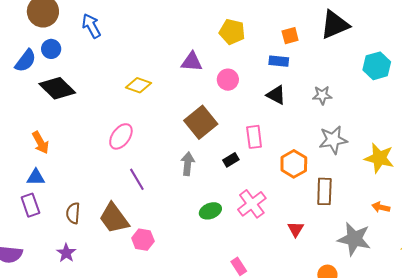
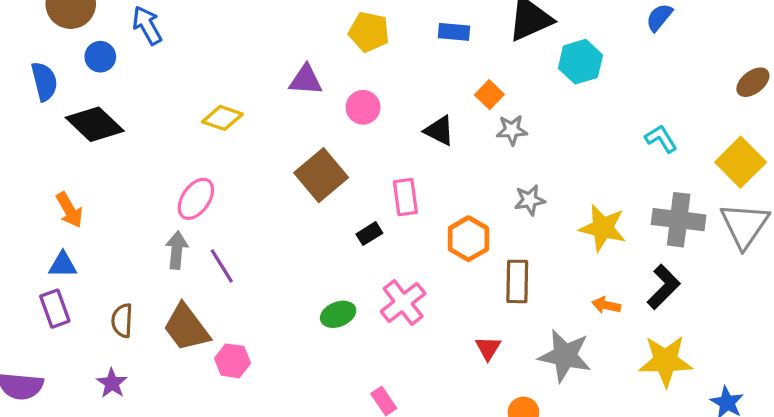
orange square: (290, 36) -> (489, 95), moved, turned -30
blue circle: (51, 49) -> (100, 57), moved
blue semicircle: (26, 61) -> (44, 81), turned -50
blue rectangle: (279, 61) -> (454, 32), moved
cyan hexagon: (377, 66) -> (580, 62), moved
gray star: (333, 140) -> (530, 200), size x0.7
gray arrow: (188, 164) -> (177, 250), moved
red triangle: (296, 229) -> (488, 348), moved

